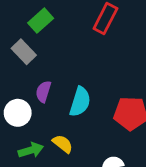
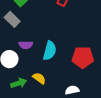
purple semicircle: (43, 92) -> (26, 45), turned -104

